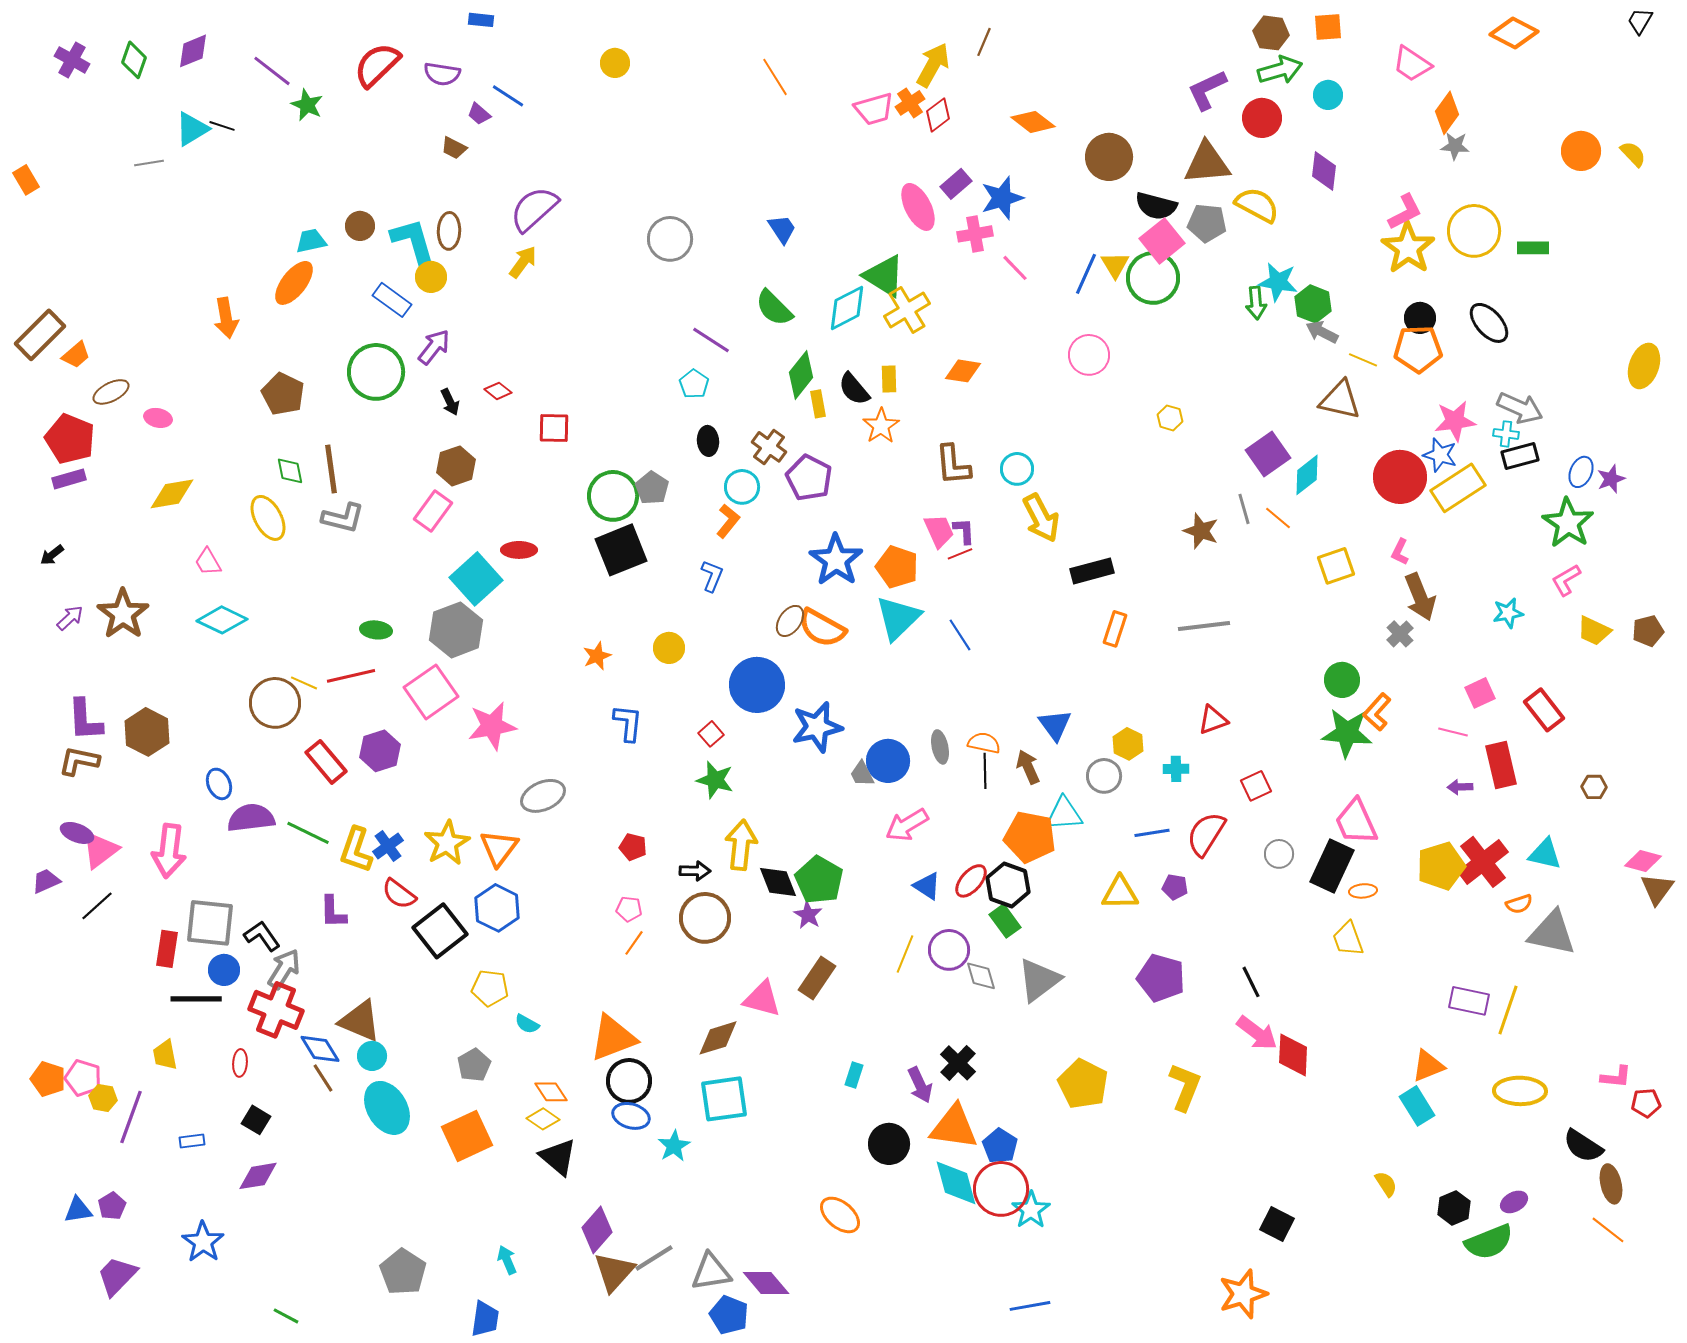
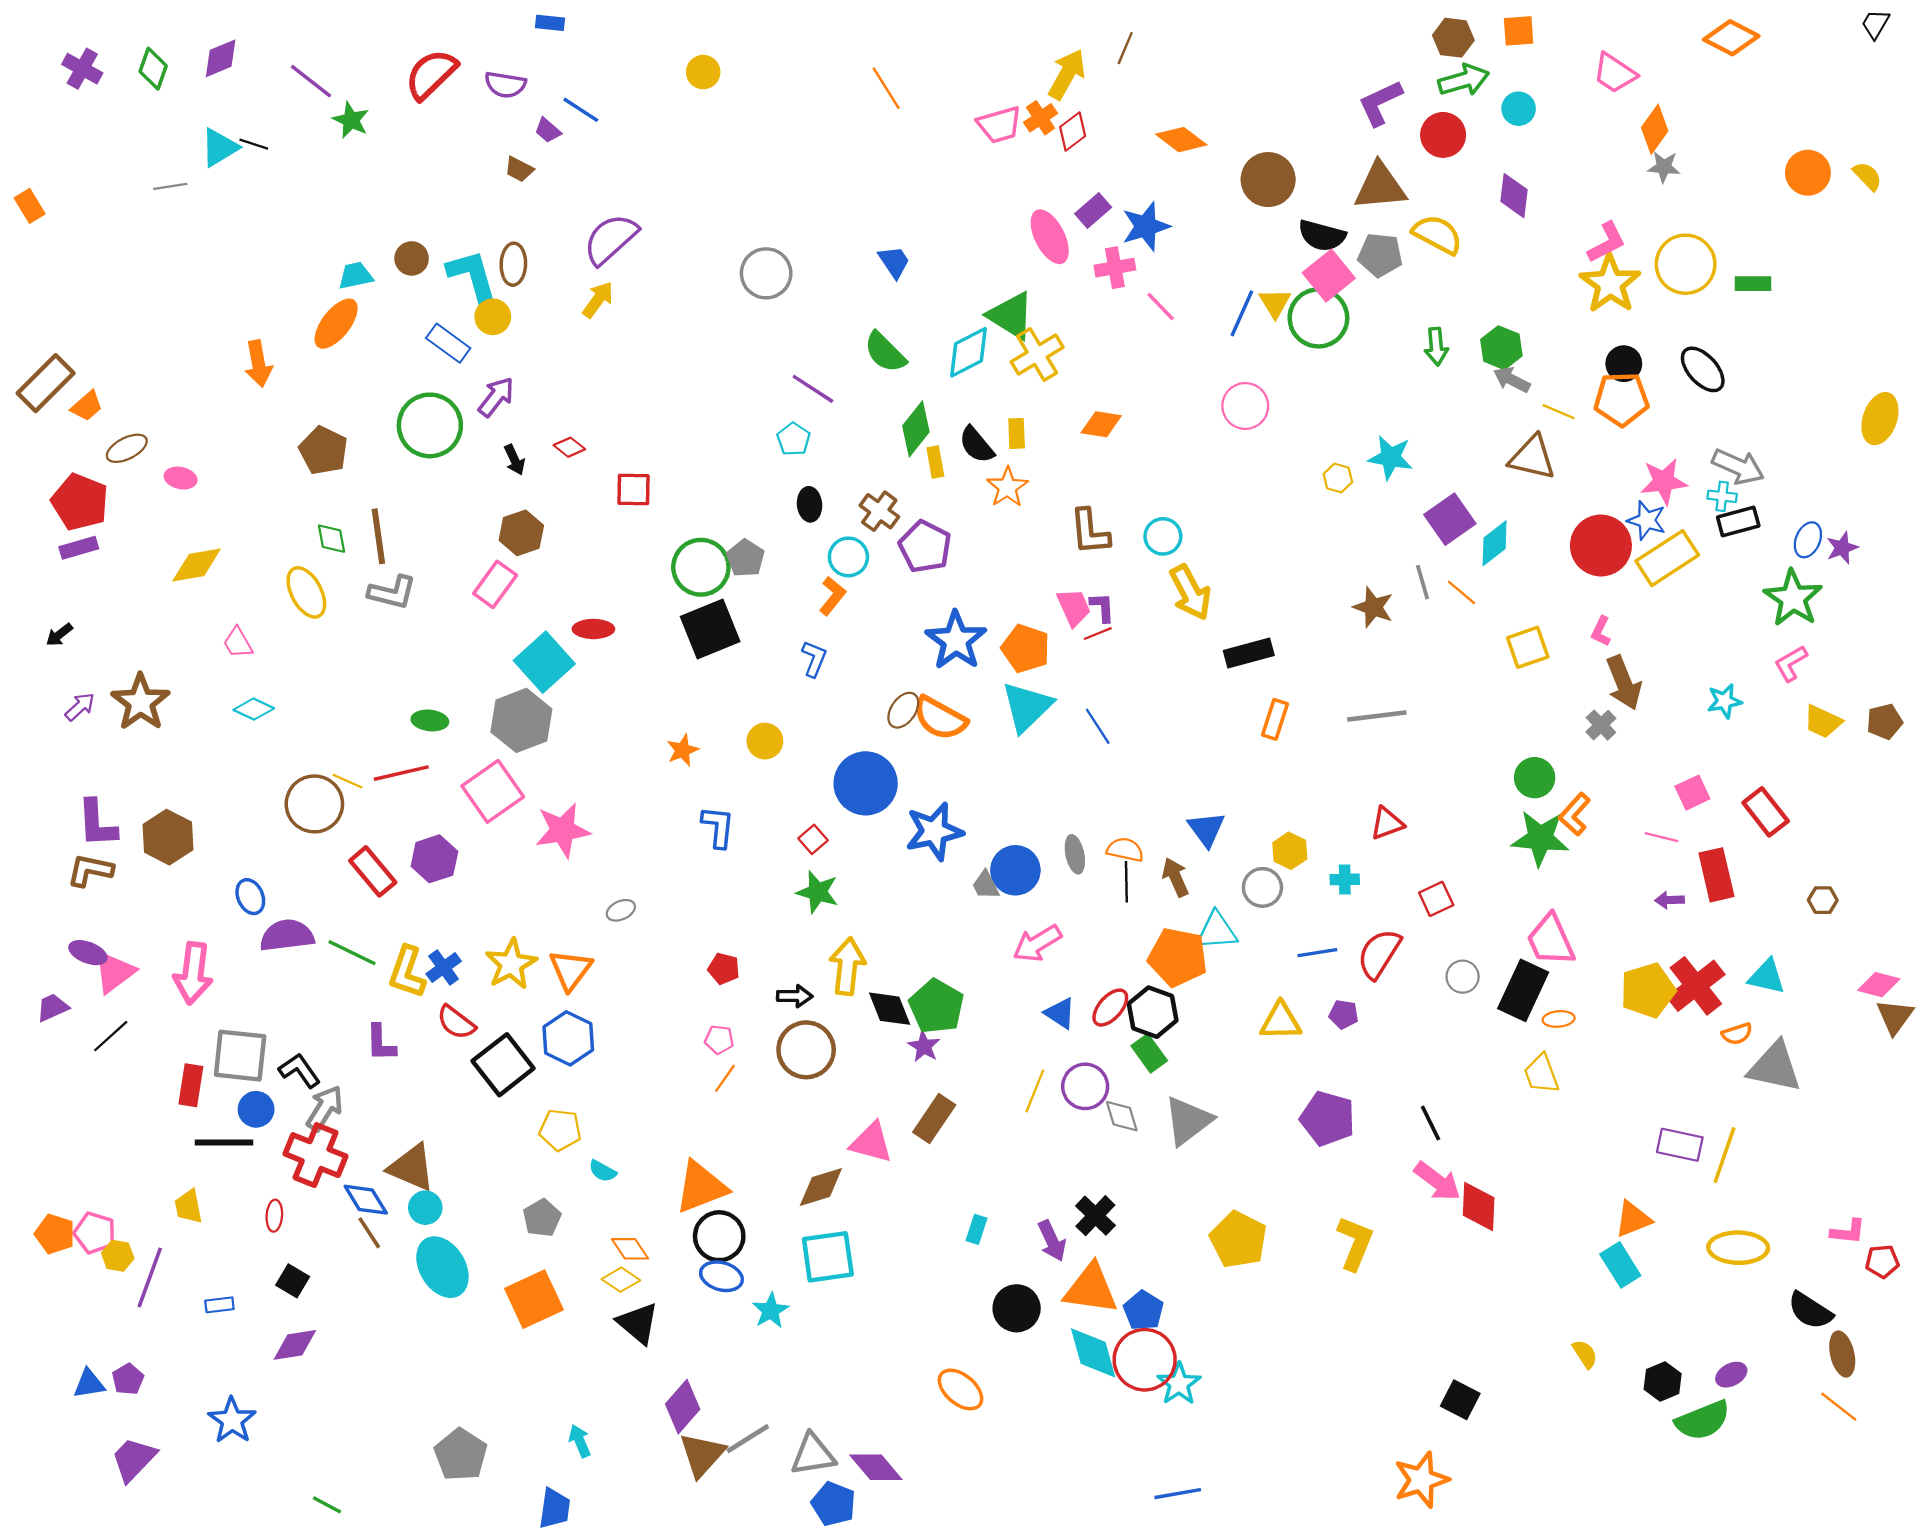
cyan star: (1278, 282) -> (1390, 457), moved
cyan diamond: (222, 620) -> (254, 709), size x0.7
gray ellipse: (543, 796) -> (621, 910), size x0.6

